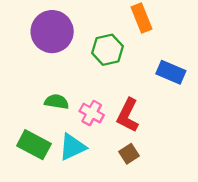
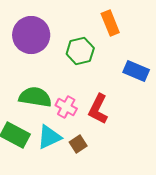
green semicircle: (57, 102) -> (35, 97), size x1.5
brown square: (129, 154) -> (78, 144), moved

